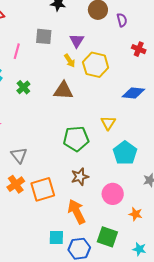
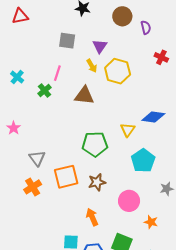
pink line: (17, 51) -> (57, 73), moved
blue diamond: (133, 93) -> (153, 117), moved
orange square: (43, 189) -> (66, 177), moved
orange arrow: (77, 212) -> (92, 217), size x0.7

